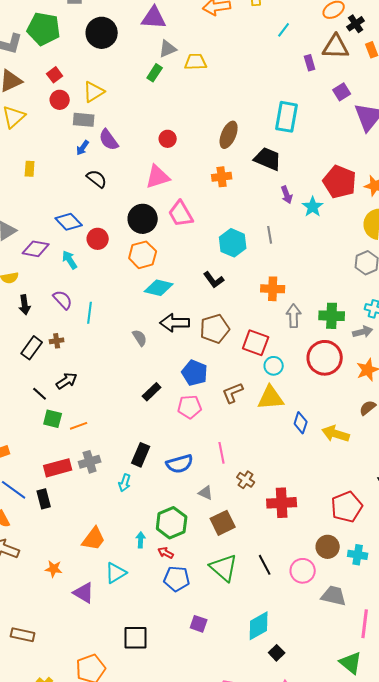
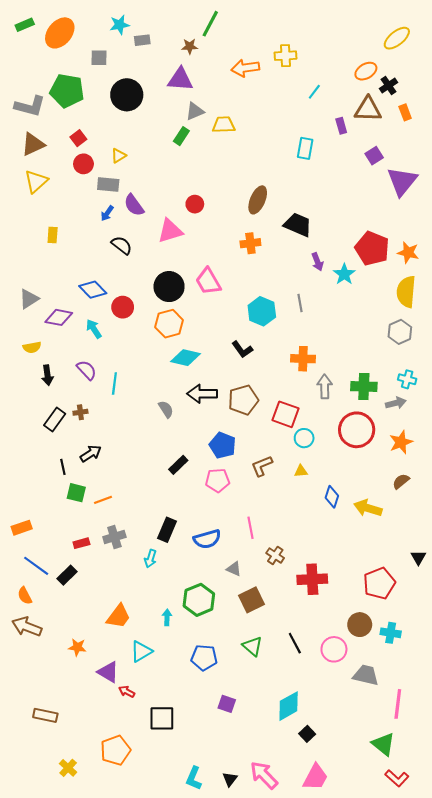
yellow triangle: (94, 92) -> (119, 156), size x0.7
cyan rectangle: (287, 117) -> (305, 148), moved, size x0.7
pink triangle: (158, 177) -> (170, 231), moved
black line: (40, 394) -> (63, 467), turned 35
yellow triangle: (271, 398) -> (301, 471), size x0.5
red rectangle: (58, 468) -> (81, 543), size x0.6
black rectangle: (44, 499) -> (67, 575), turned 60
red arrow: (166, 553) -> (127, 692), moved
green triangle: (224, 568) -> (253, 646), size x0.7

